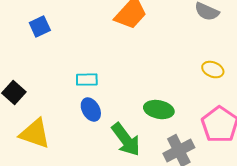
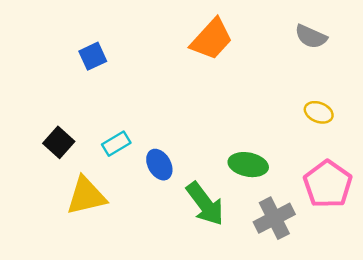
cyan rectangle: (87, 80) -> (116, 144), moved, turned -30
yellow triangle: (35, 134) -> (86, 196), turned -32

